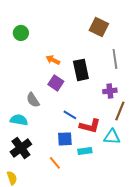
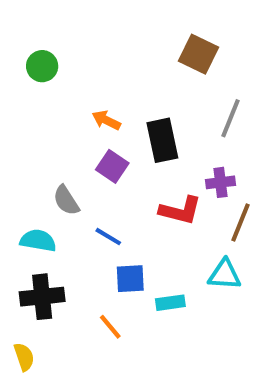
gray line: (115, 59) -> (231, 118), turned 30
blue line: (70, 115) -> (108, 237), moved
red L-shape: (90, 126) -> (180, 210), moved
black cross: (21, 148) -> (42, 297), turned 30

